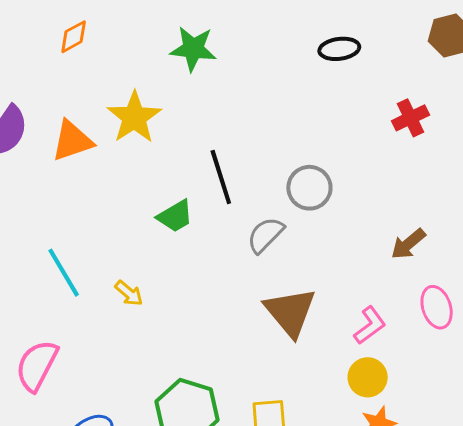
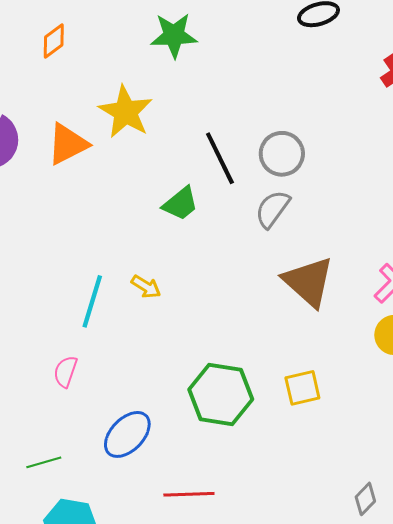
gray circle: (309, 188) -> (282, 154), moved
cyan line: (64, 273) -> (92, 301), moved, turned 56
pink semicircle: (37, 365) -> (65, 372), size x0.6

